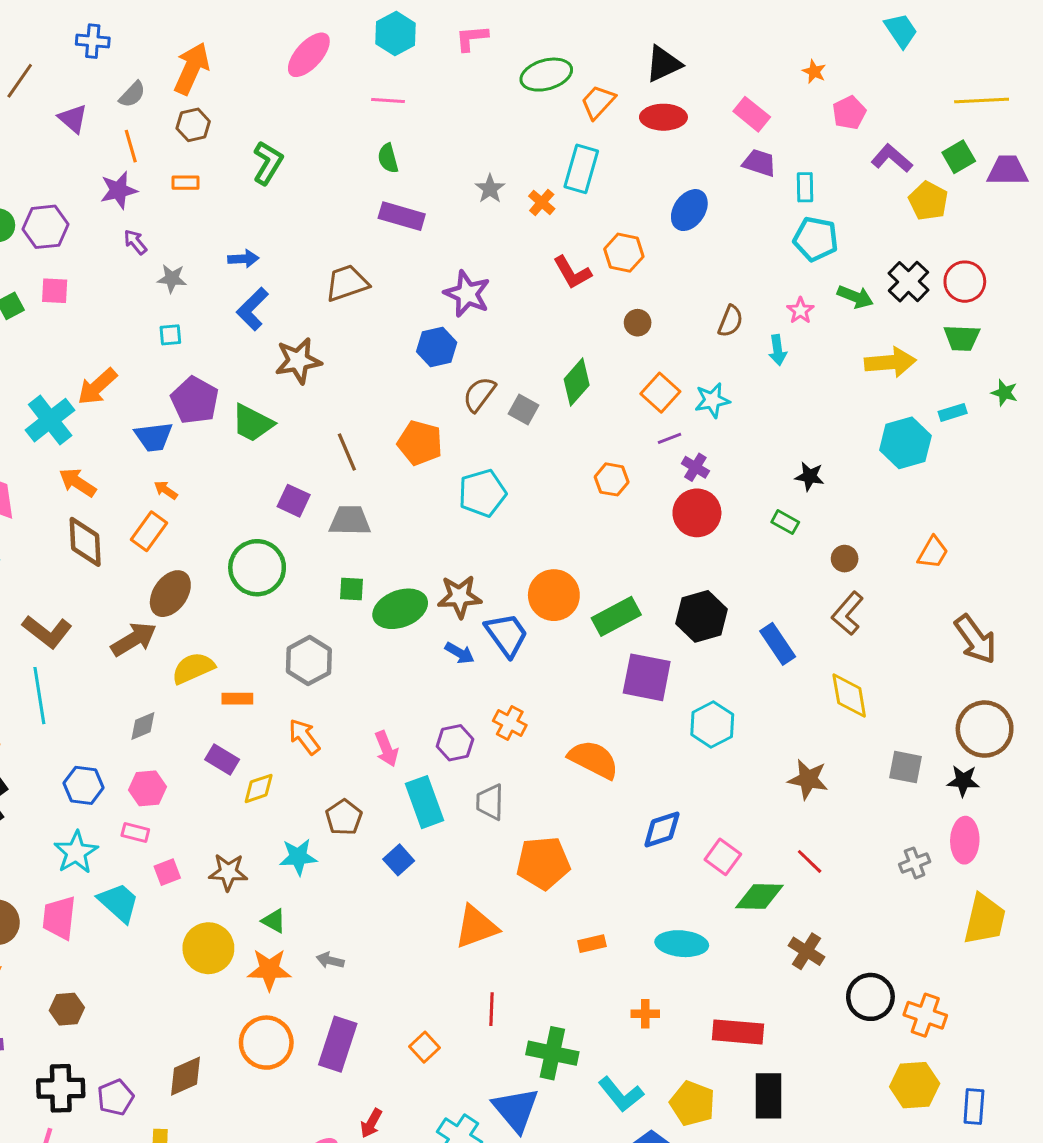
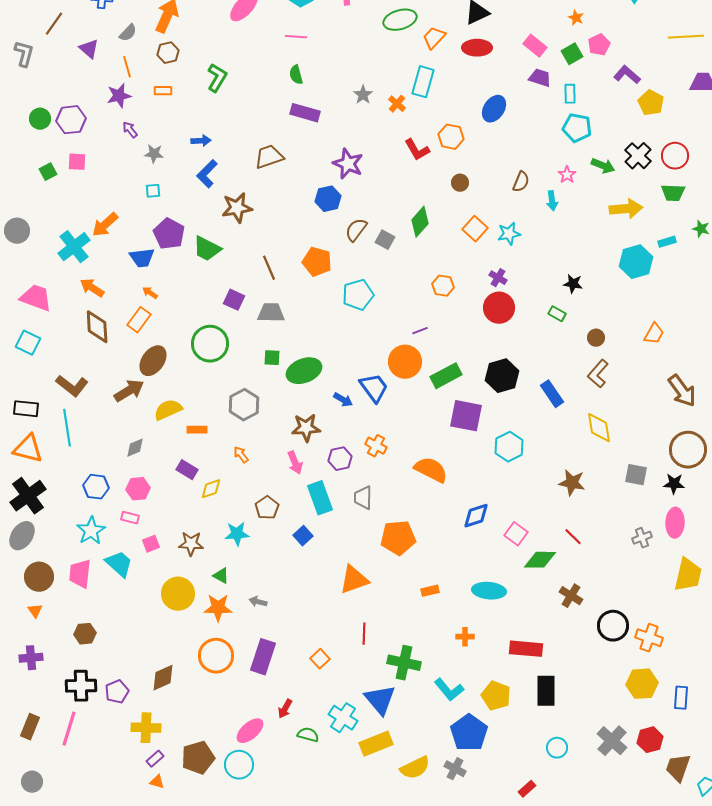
green square: (959, 157) -> (572, 54), moved
purple line: (670, 438) -> (420, 331), moved
brown star: (460, 597) -> (306, 428), moved
orange arrow: (304, 737) -> (241, 455), size x0.7

